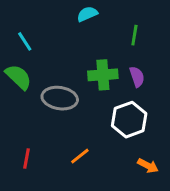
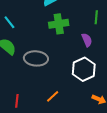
green line: (134, 35) -> (96, 17), moved
green cross: (103, 75) -> (59, 24), moved

